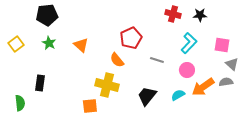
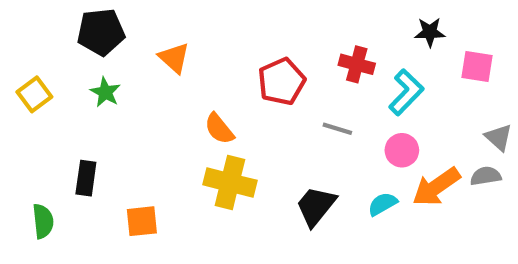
red cross: (173, 14) -> (357, 64), moved
orange triangle: (81, 45) -> (174, 58), moved
pink square: (222, 45) -> (477, 66), moved
orange semicircle: (117, 60) -> (219, 129), moved
orange square: (90, 106) -> (142, 221), moved

